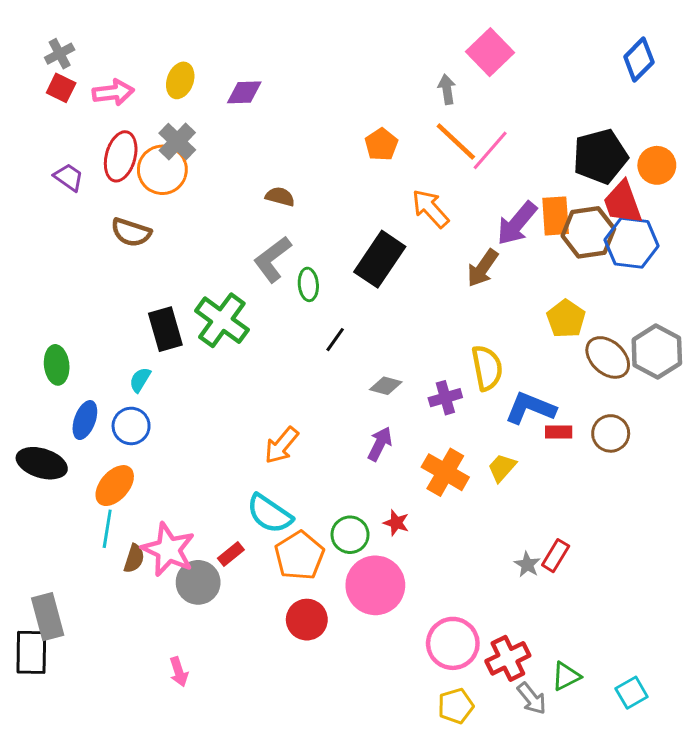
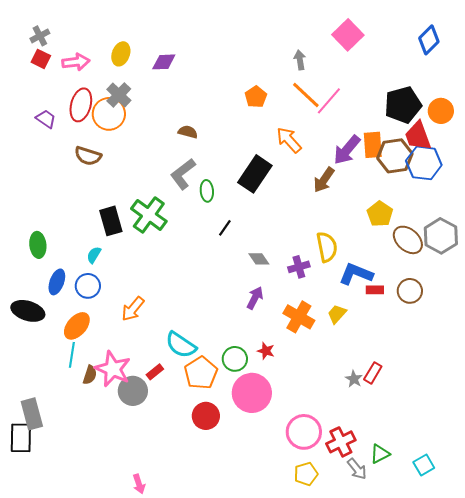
pink square: (490, 52) -> (348, 35), moved
gray diamond: (386, 386) -> (259, 259), turned 40
orange arrow: (282, 445) -> (133, 309), moved
pink arrow: (179, 672) -> (139, 484), moved

